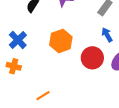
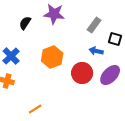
blue arrow: (107, 35) -> (96, 51), turned -48

